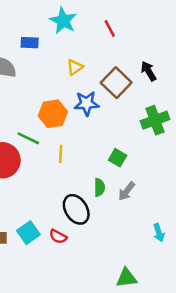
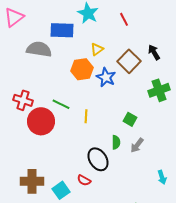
blue rectangle: (30, 43) -> (62, 30), size x1.6
blue star: (87, 103) -> (106, 77), turned 30
orange hexagon: (53, 114) -> (82, 69), moved
cyan square: (28, 233) -> (61, 190), moved

